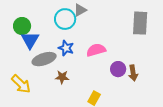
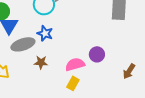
pink semicircle: (96, 50) -> (75, 64), moved
brown arrow: (133, 73) -> (129, 71), moved, turned 42

